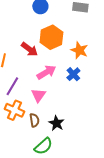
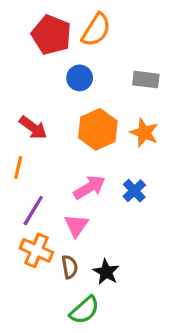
red arrow: (29, 49) -> (33, 128), moved
orange star: (79, 50) -> (144, 133), moved

